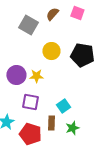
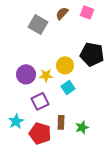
yellow circle: (51, 51) -> (65, 65), moved
purple square: (30, 102) -> (40, 101), turned -36
cyan square: (63, 106) -> (68, 87), moved

